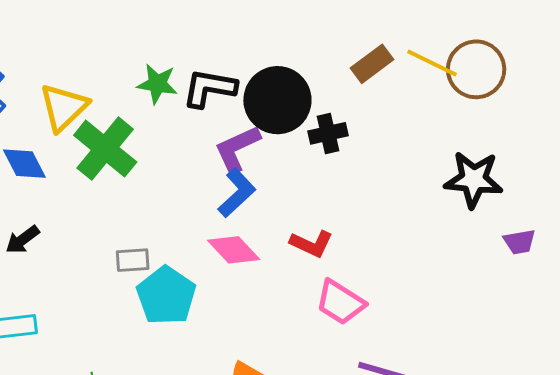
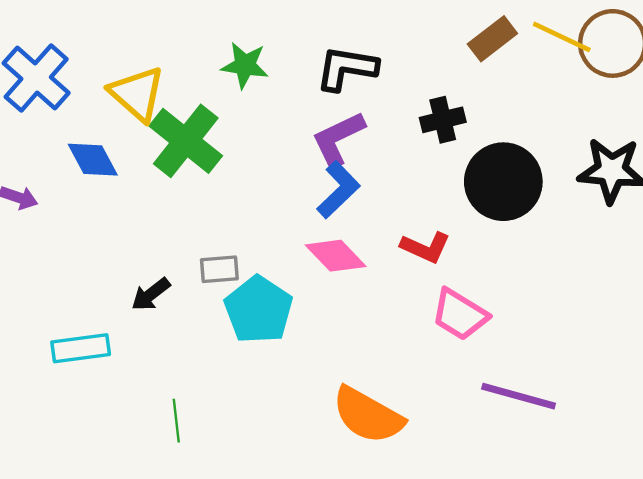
black L-shape: (209, 88) -> (347, 68), moved
black circle: (277, 100) -> (503, 182), moved
yellow triangle: (64, 107) -> (137, 94), turned -34
black arrow: (22, 240) -> (151, 294), moved

